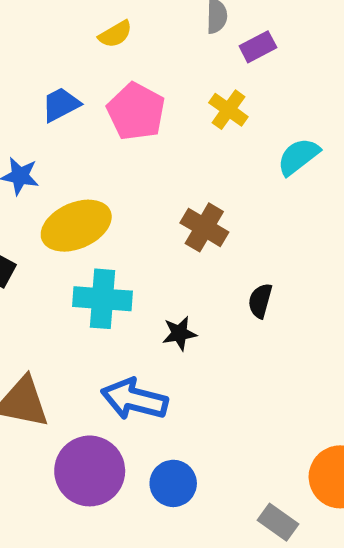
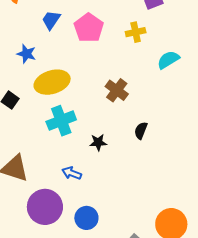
blue trapezoid: (61, 104) -> (51, 20), turned -35
yellow cross: (228, 110) -> (136, 32), turned 36
cyan cross: (102, 299) -> (61, 121), turned -32
blue arrow: (134, 399) -> (72, 173), size x0.6

